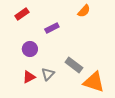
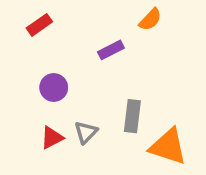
purple rectangle: (52, 28) -> (111, 50), moved
gray rectangle: (74, 65) -> (132, 116), turned 60

